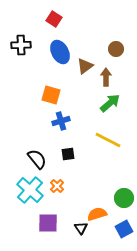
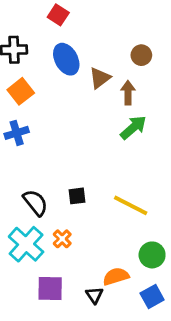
orange square: (51, 95) -> (21, 91), moved, turned 36
blue cross: (61, 121) -> (17, 133), moved
yellow line: (108, 140) -> (131, 205), moved

